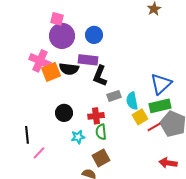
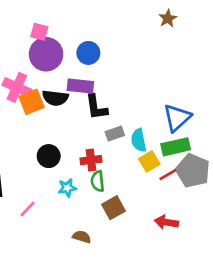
black L-shape: (100, 76) -> (96, 107), turned -30
pink line: (39, 153) -> (28, 209), moved
brown square: (101, 158) -> (113, 208), moved
red arrow: (168, 163) -> (166, 222), moved

